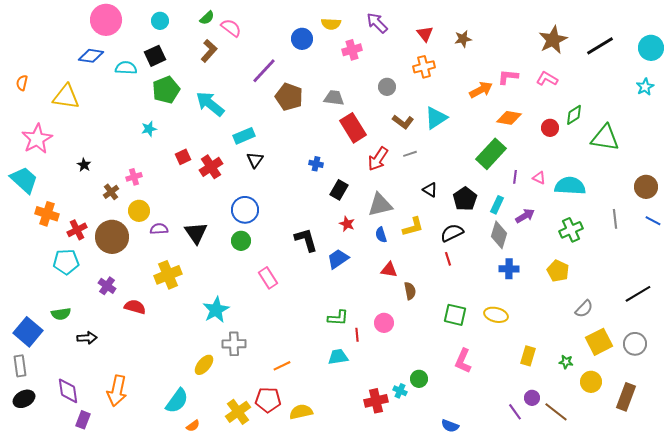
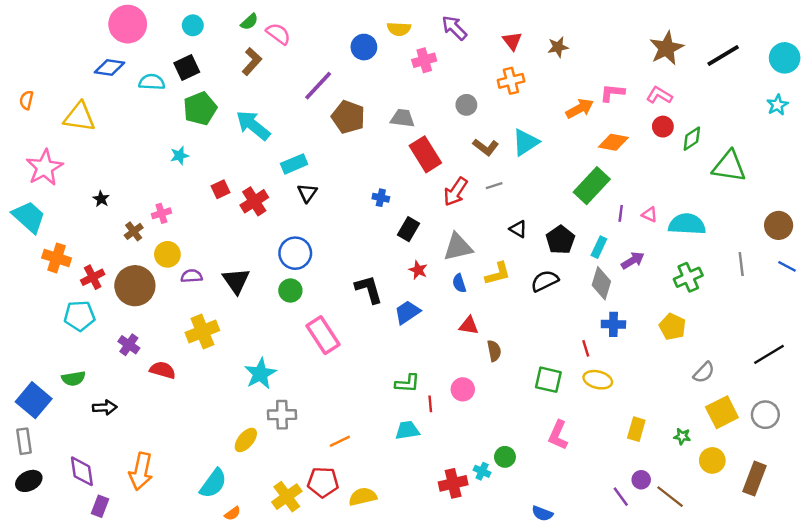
red circle: (550, 128) -> (663, 127), moved
red line: (448, 259) -> (586, 348), moved
pink rectangle: (268, 278) -> (323, 335), size x1.4

